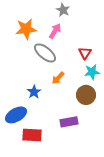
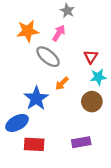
blue star: (34, 92) -> (36, 98), size x1.6
purple rectangle: (69, 122) -> (81, 142), moved

